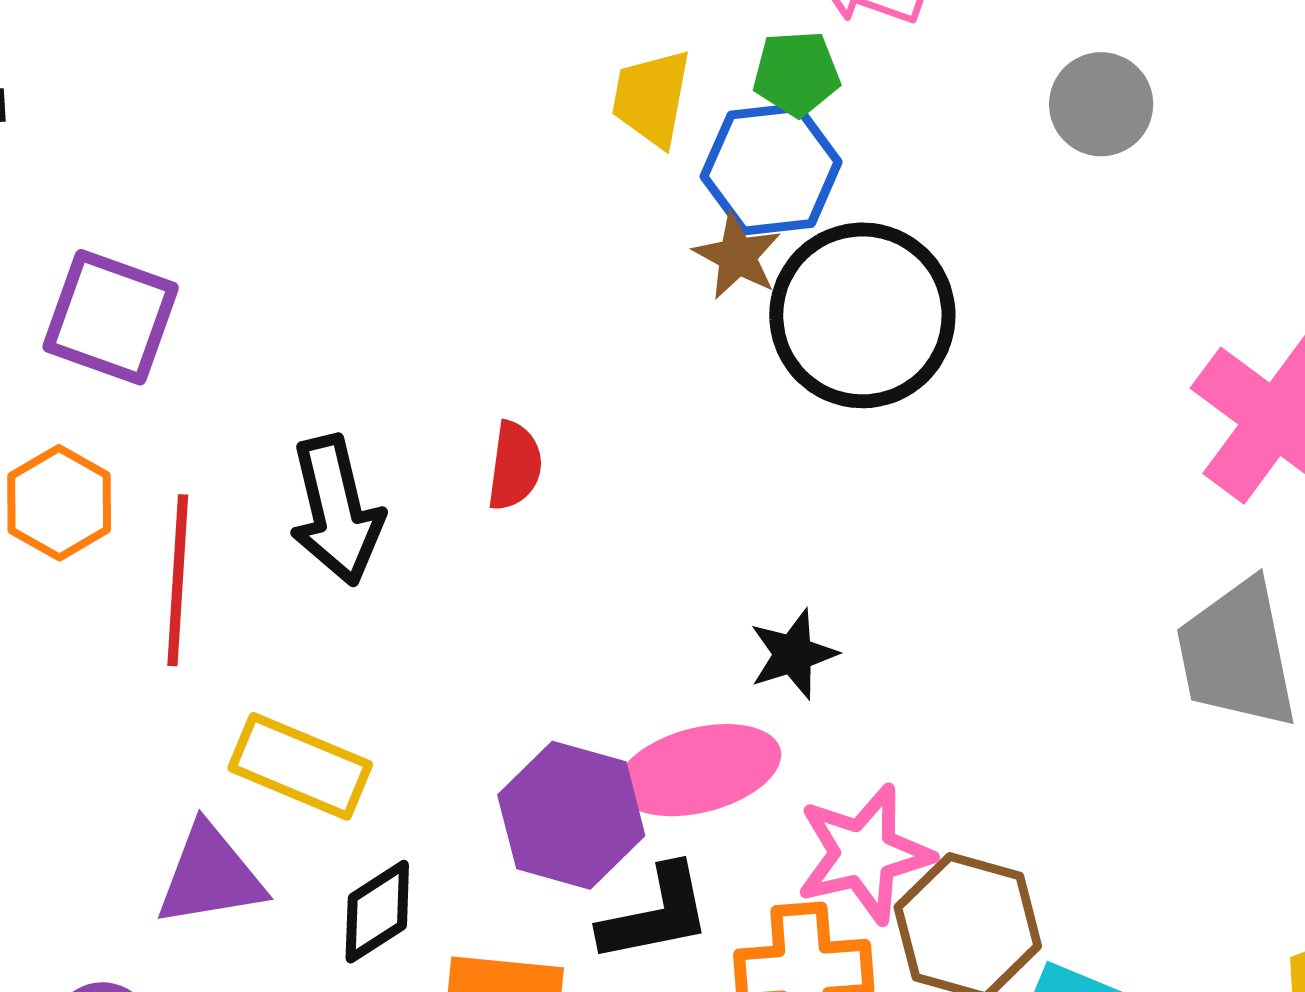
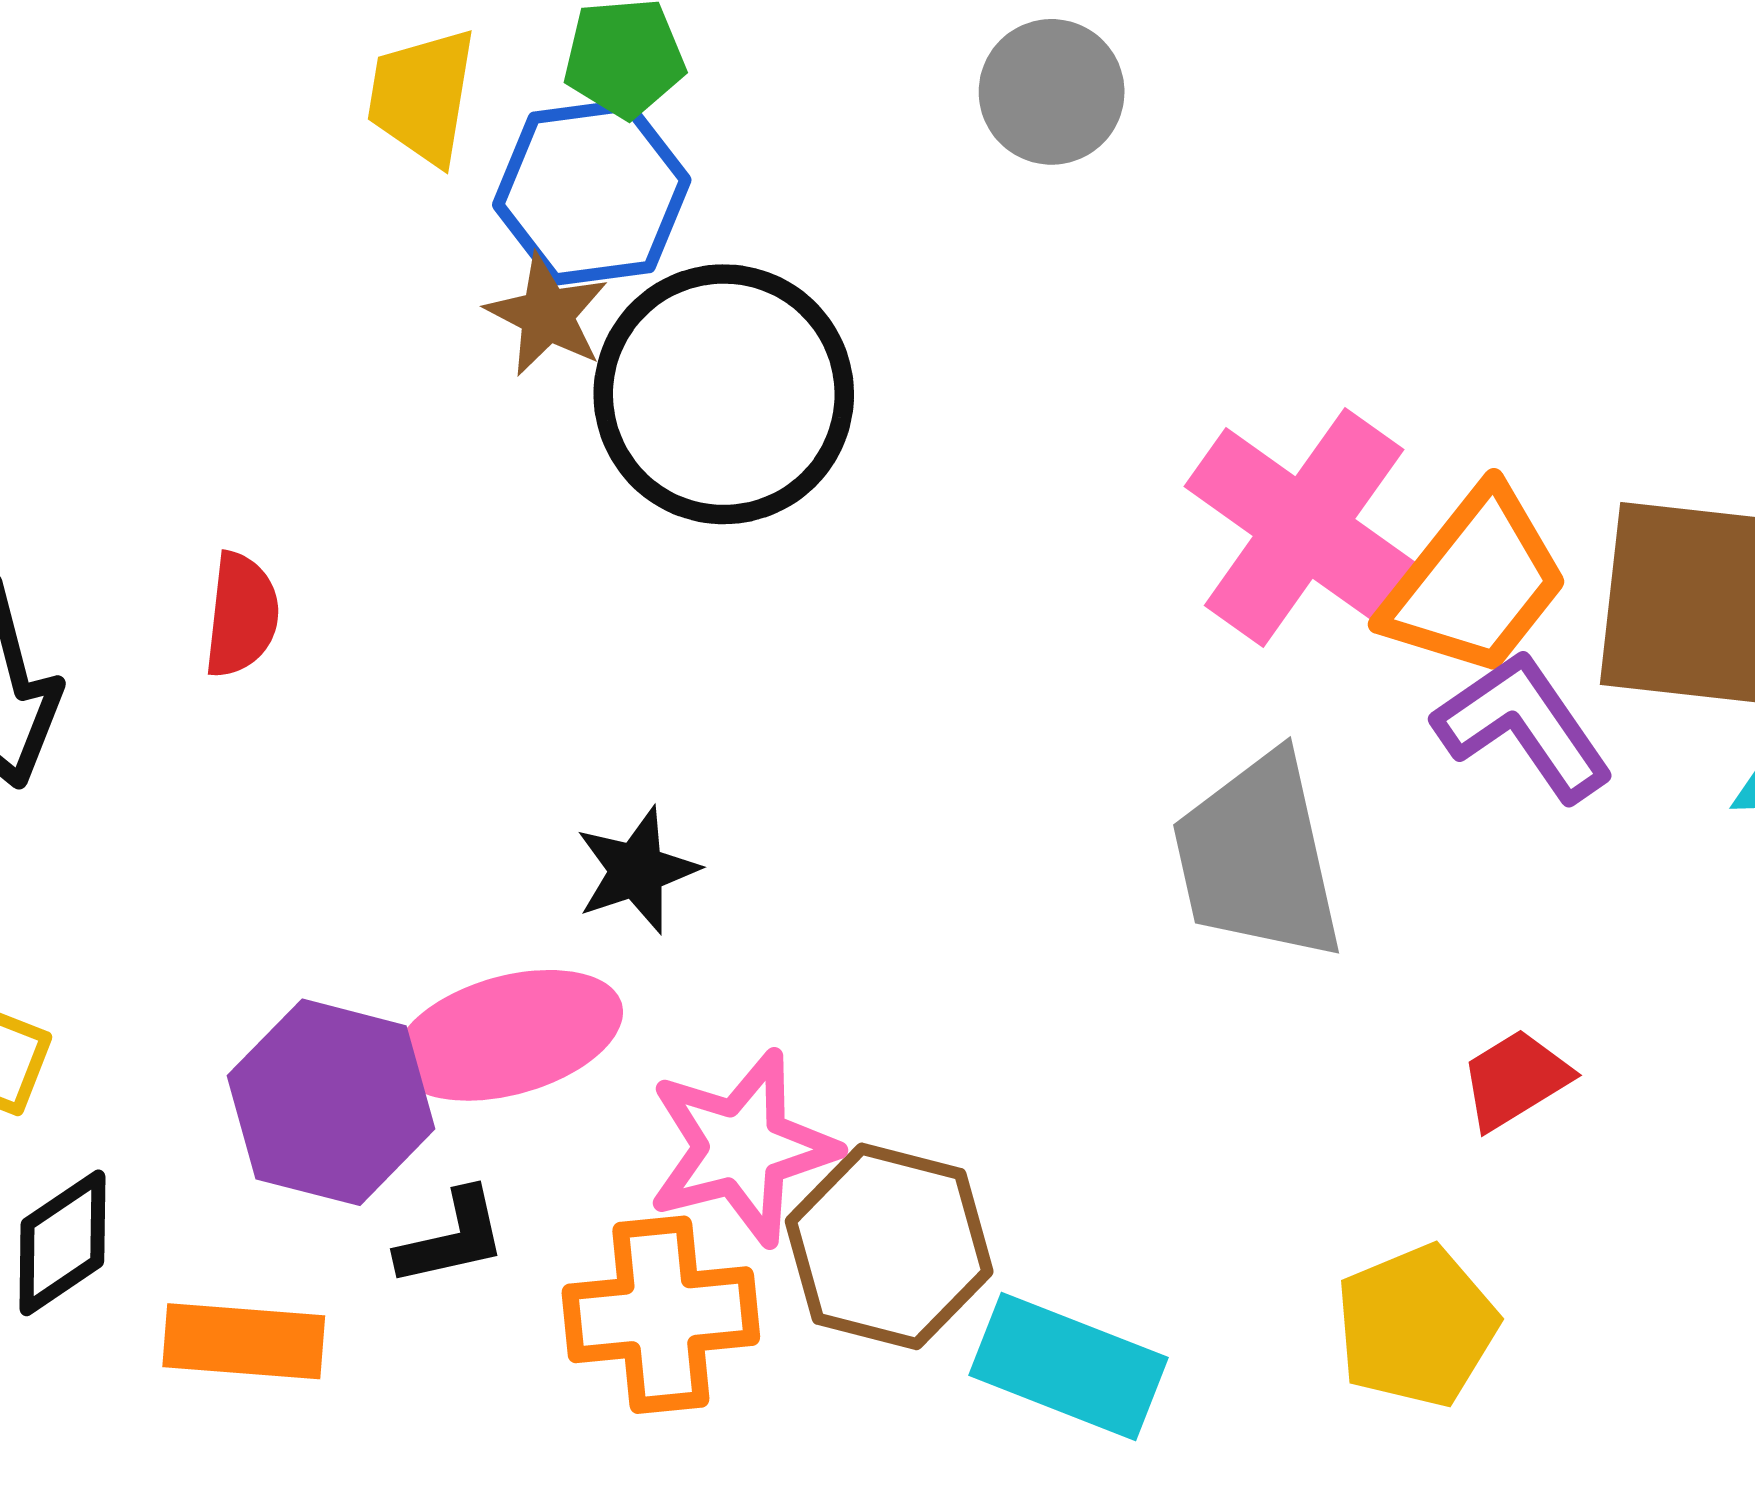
black L-shape: (656, 914) -> (452, 1238), size x0.7

